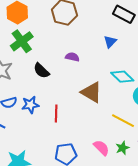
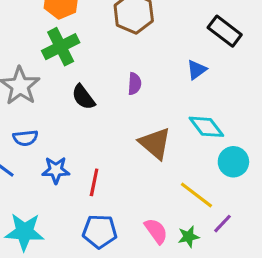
purple semicircle: (72, 57) -> (135, 84), turned 72
blue star: (30, 105) -> (56, 170), moved
red line: (56, 114) -> (94, 182), moved

